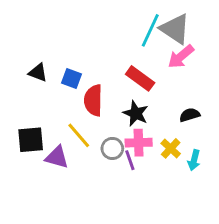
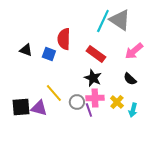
pink arrow: (181, 57) -> (134, 51), moved
red semicircle: (93, 100) -> (64, 39), moved
black semicircle: (190, 115) -> (130, 79), turned -120
black square: (31, 140) -> (21, 107), moved

